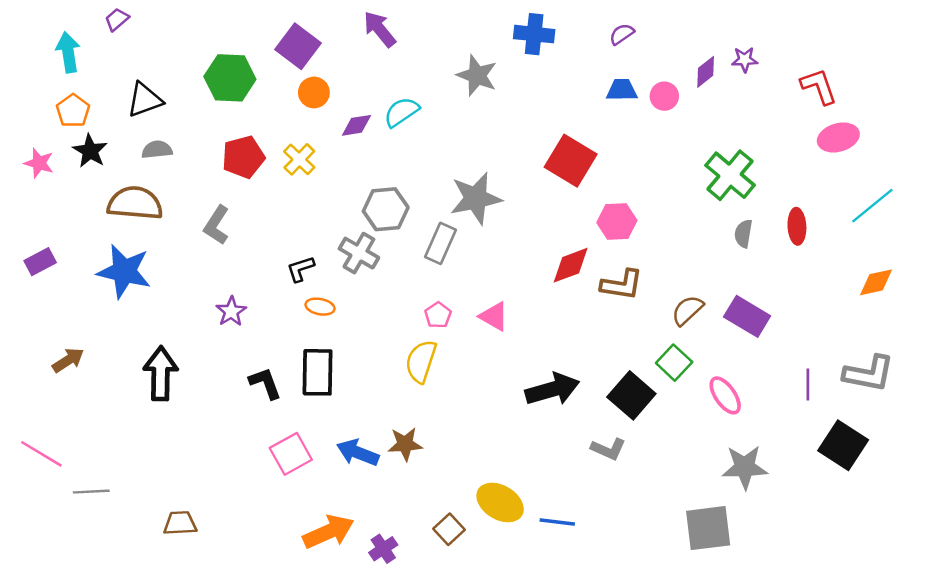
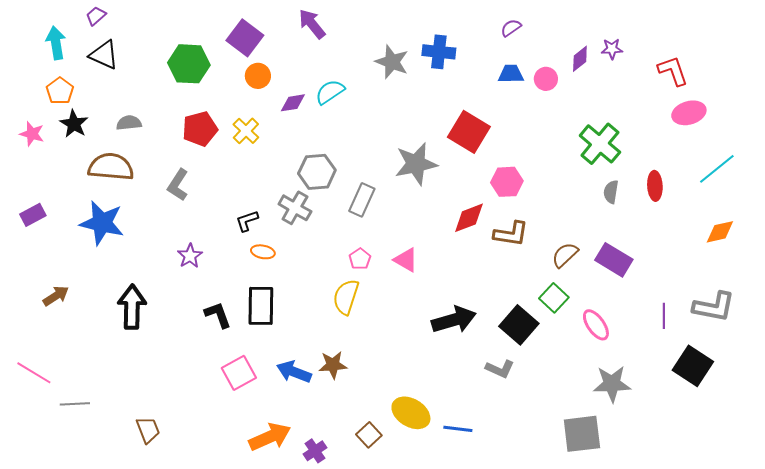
blue cross: (534, 34) -> (439, 52), moved
black triangle: (145, 100) -> (104, 55), moved, turned 44
gray star: (476, 198) -> (416, 164), moved
brown trapezoid: (180, 523) -> (148, 430), turned 72

